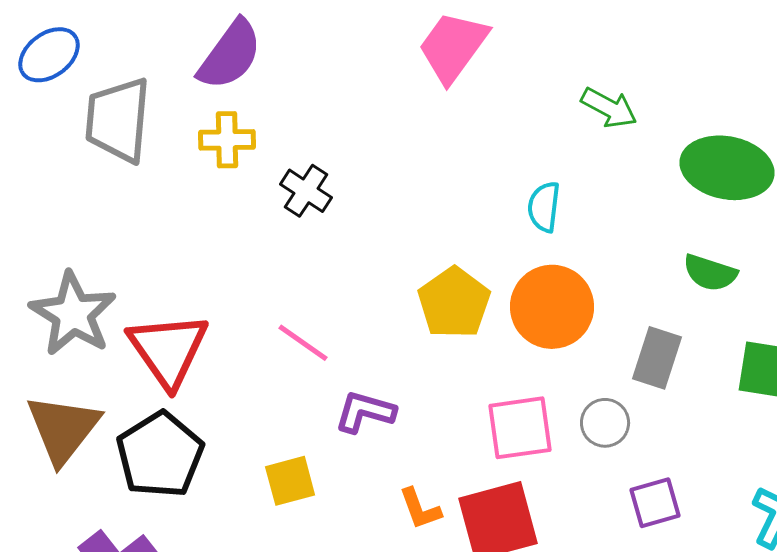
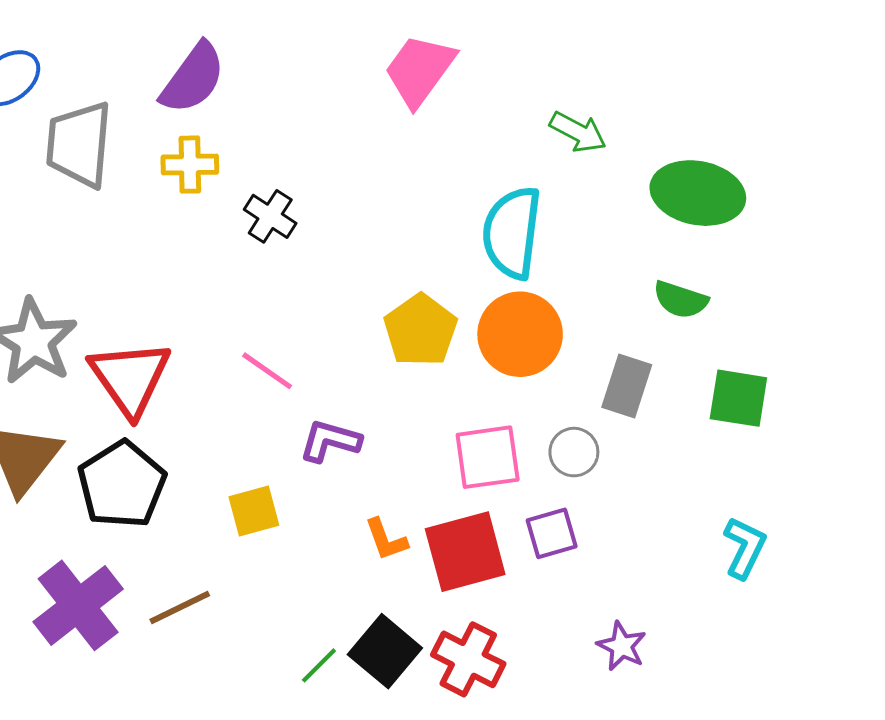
cyan semicircle: (544, 207) -> (512, 233), size x1.8
purple square: (655, 503) -> (552, 533), moved

